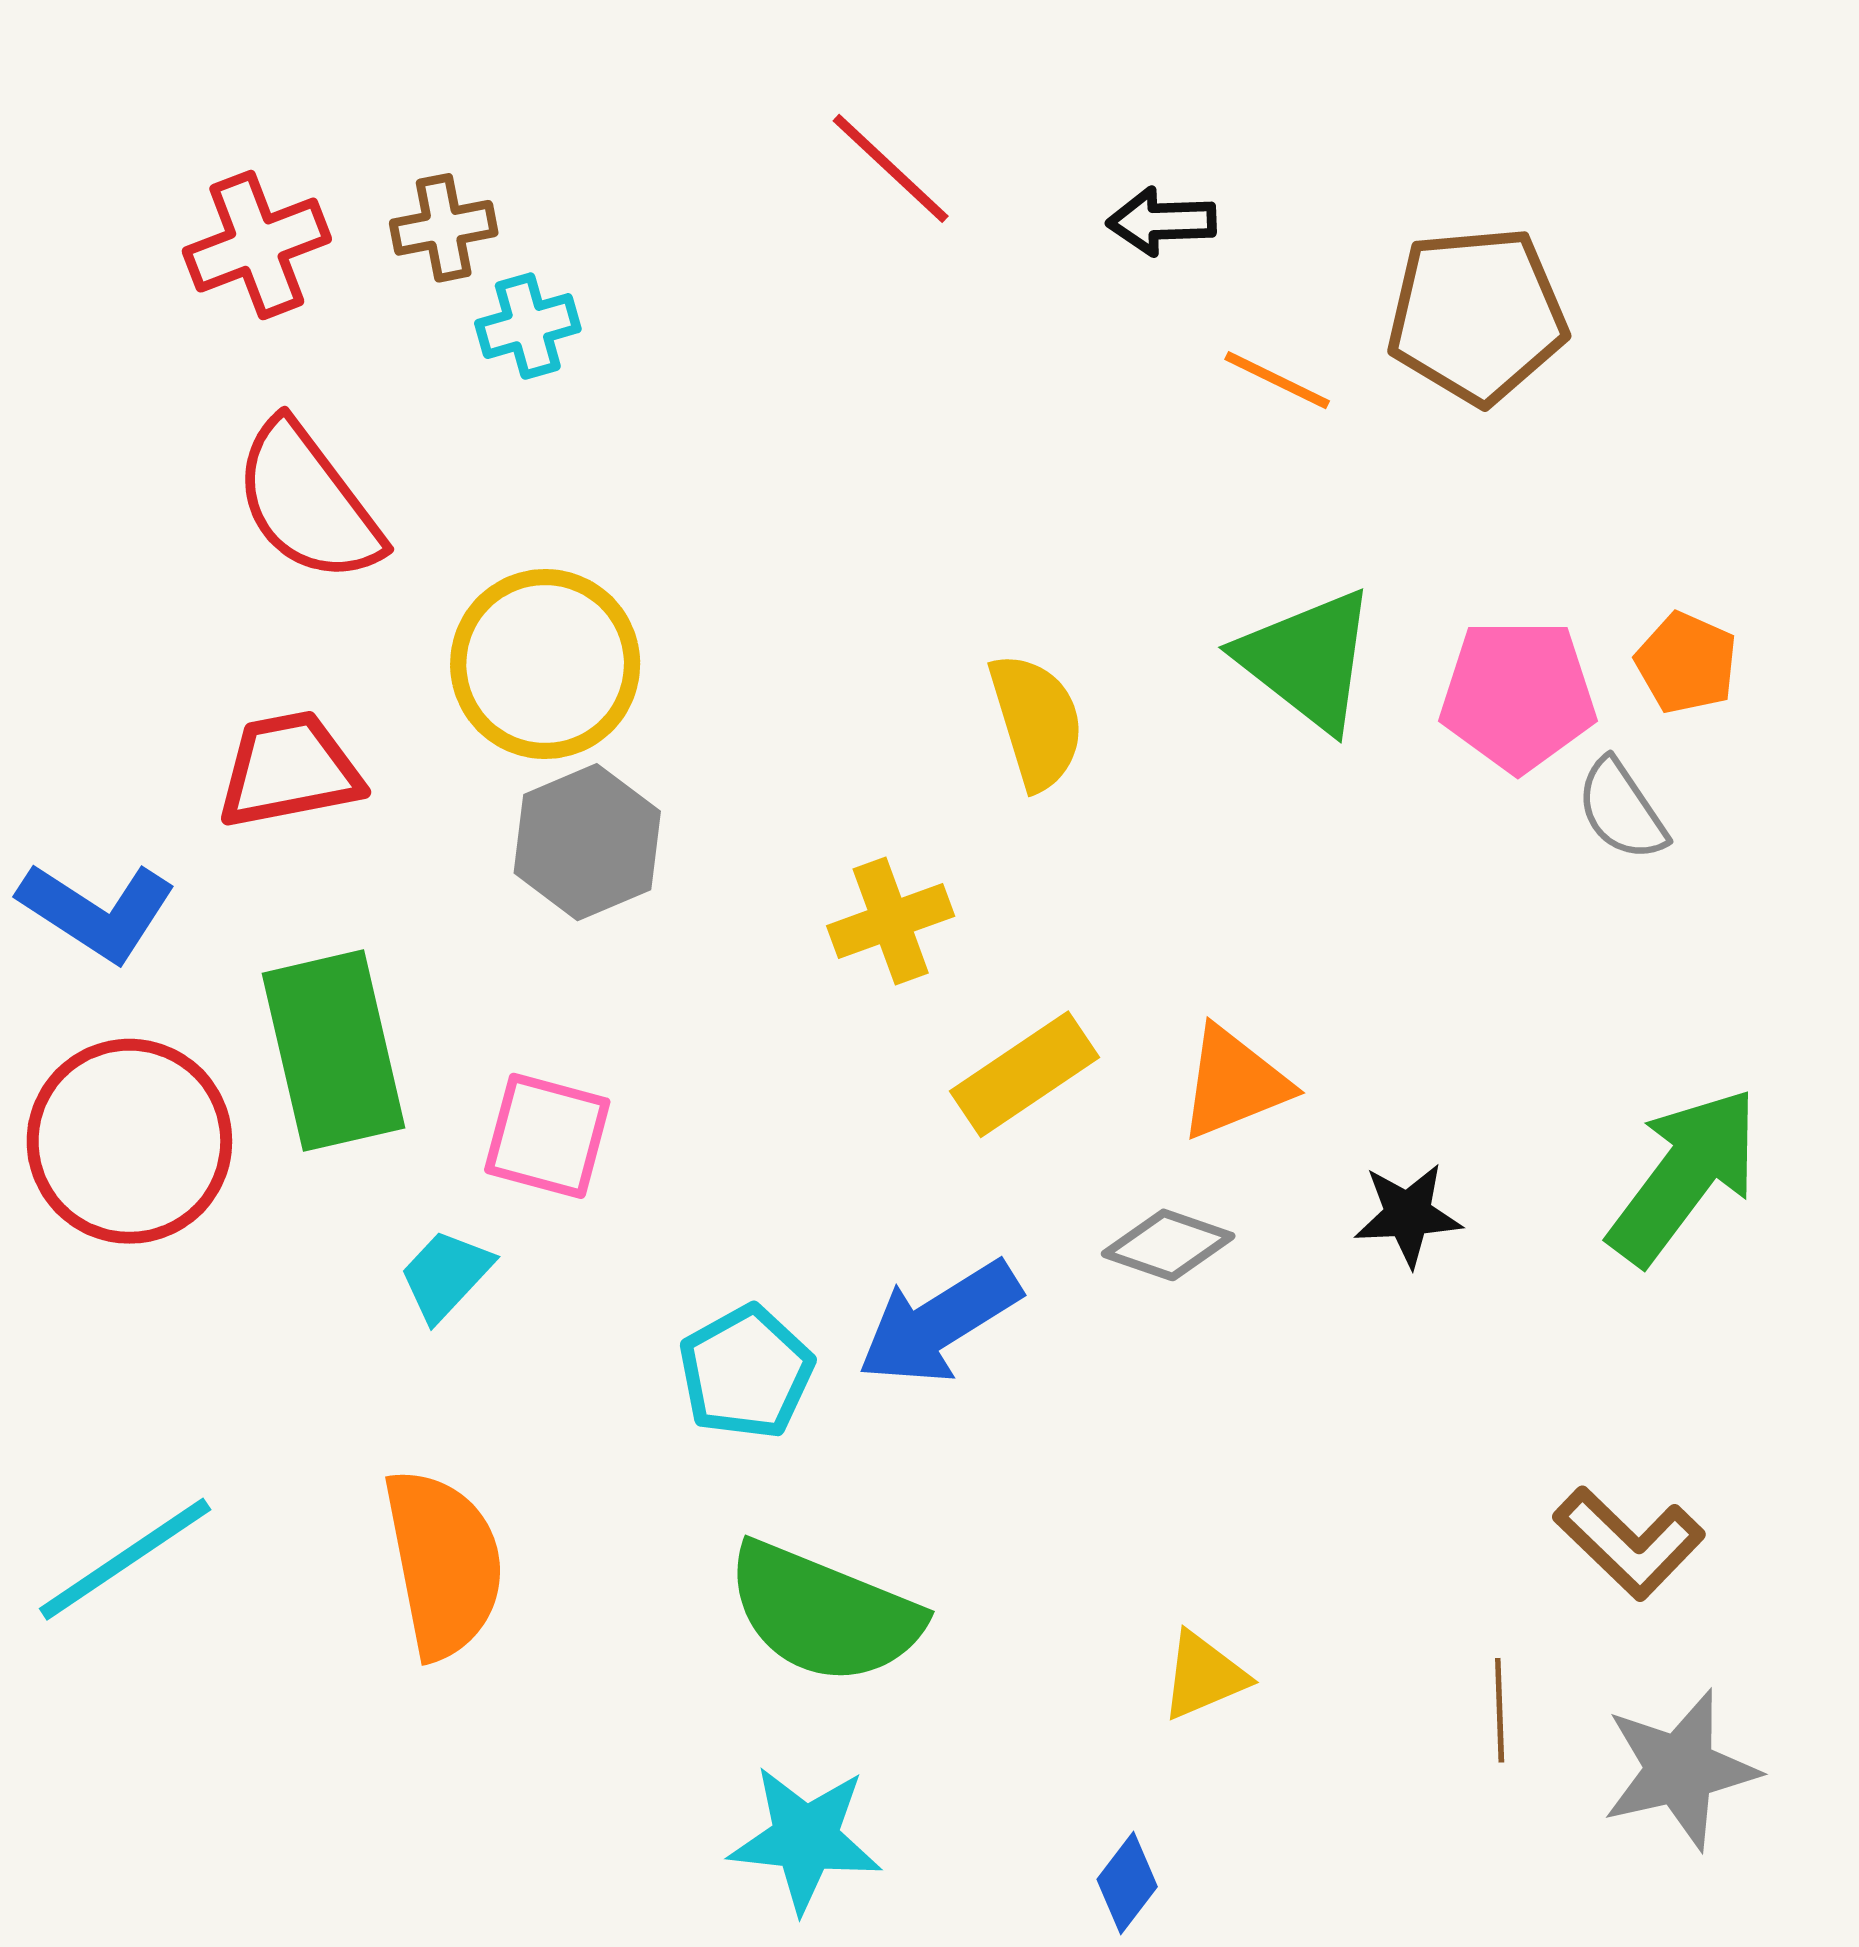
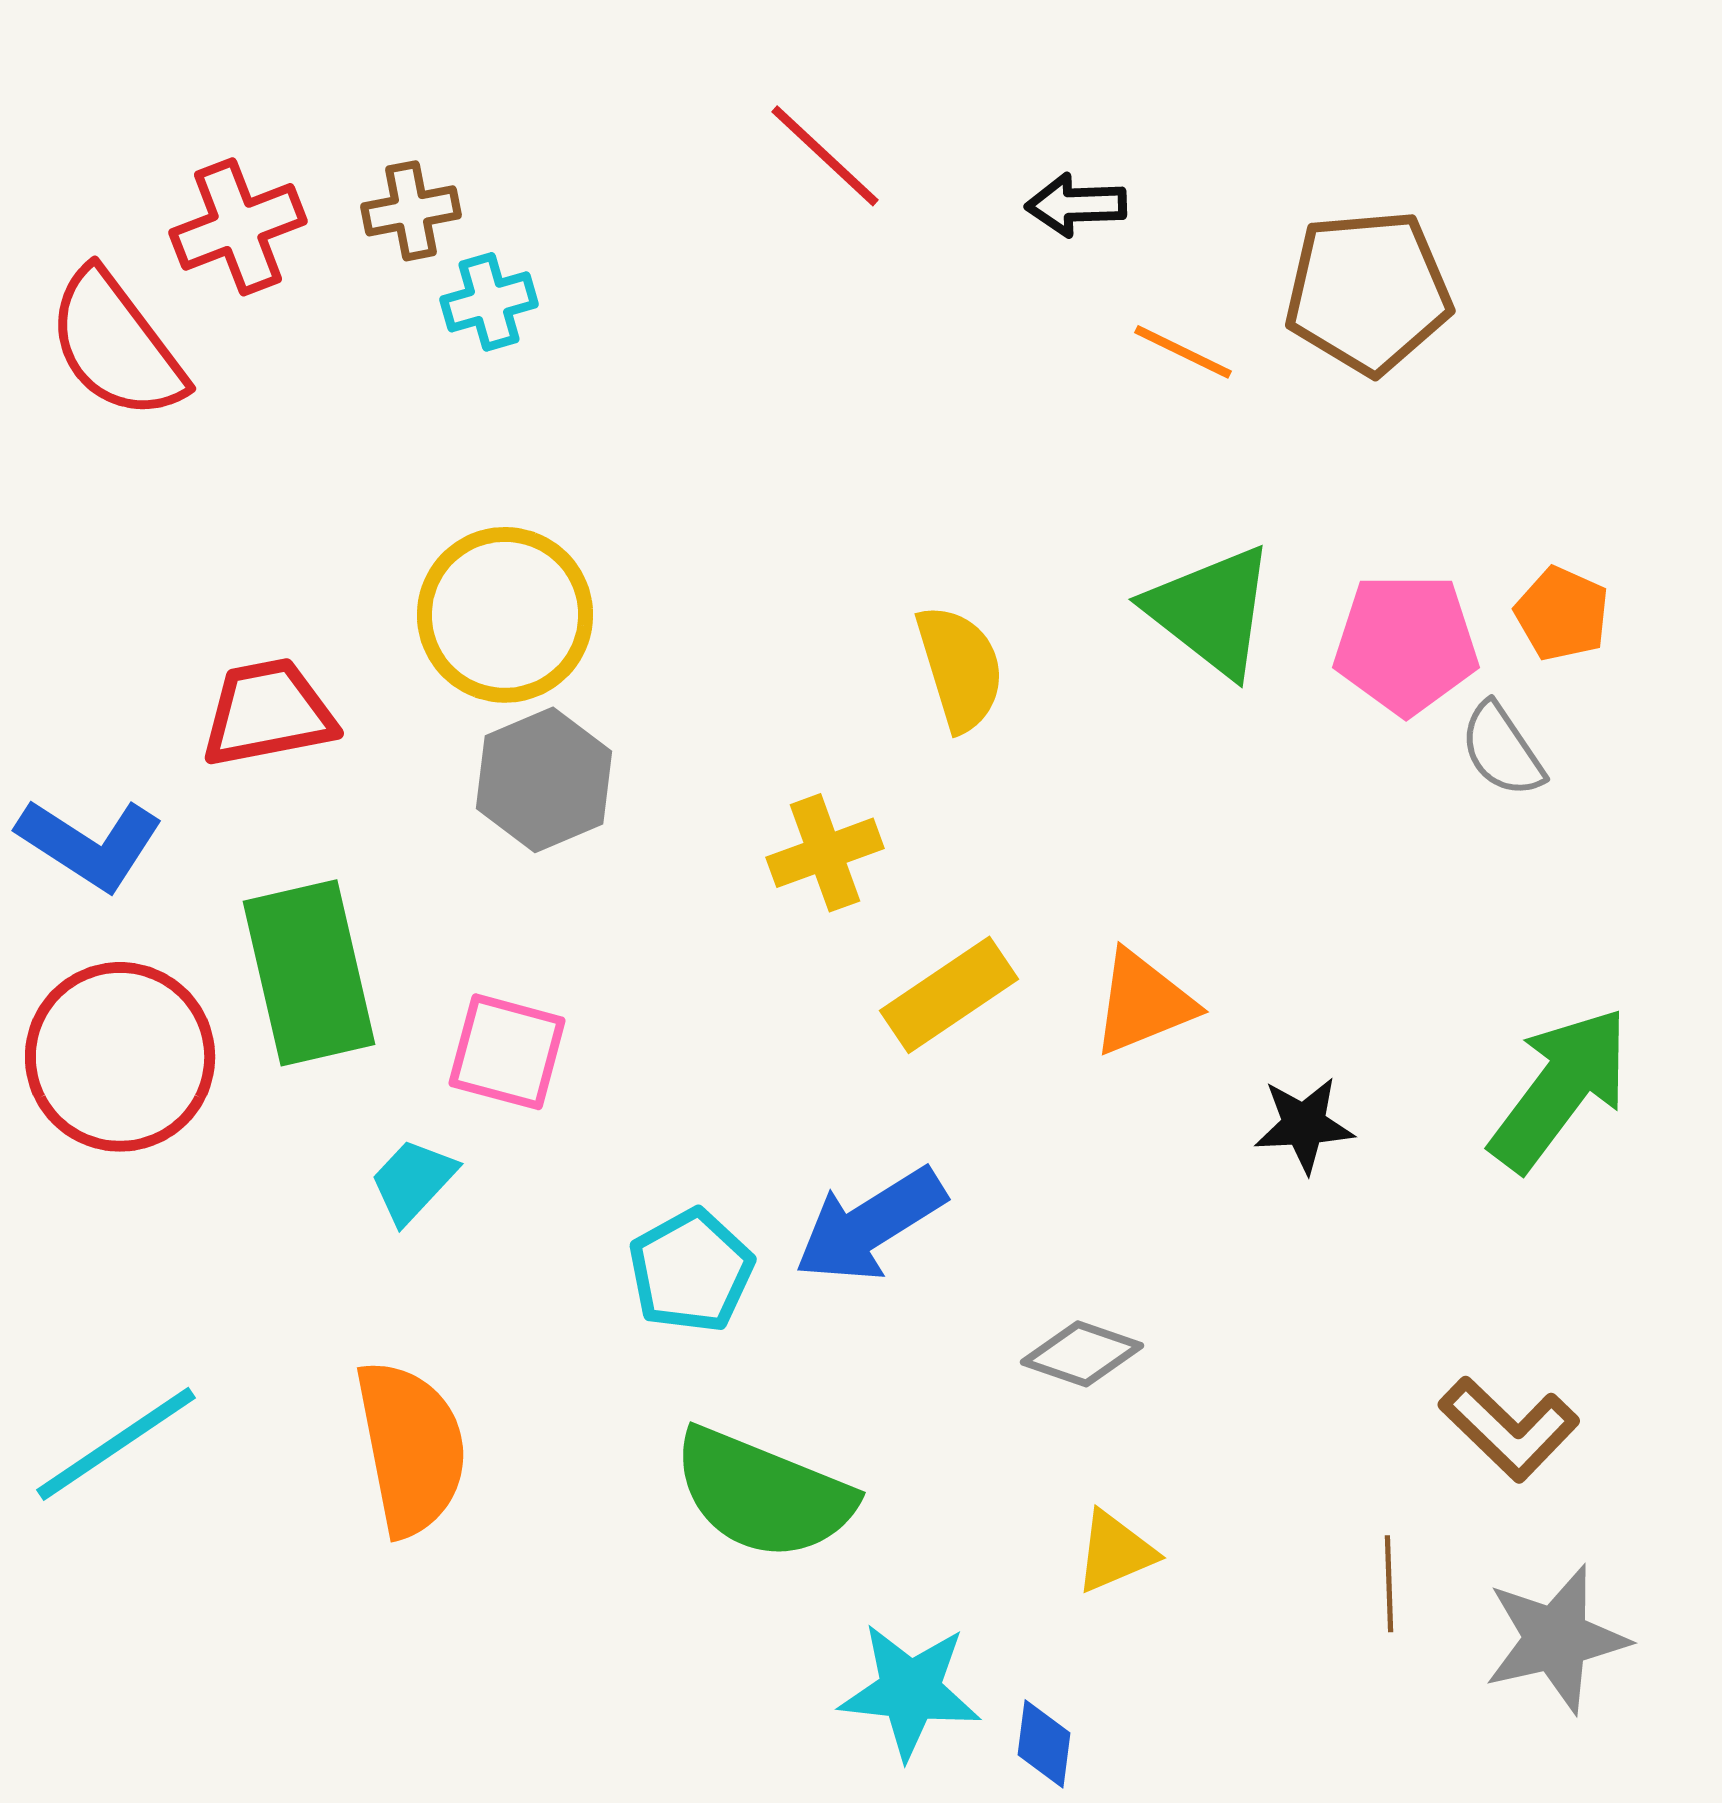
red semicircle: (308, 502) -> (116, 345), moved
gray diamond: (1168, 1245) -> (1082, 1354), moved
cyan star: (805, 1839) -> (910, 1691), moved
blue diamond: (1127, 1883) -> (1044, 1744), turned -30

